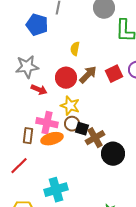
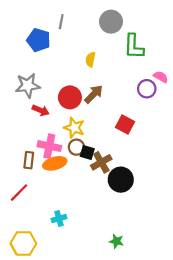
yellow semicircle: (75, 49) -> (90, 60), moved
red square: (114, 74) -> (125, 124), moved, turned -36
cyan cross: (56, 190) -> (59, 219), size x0.6

